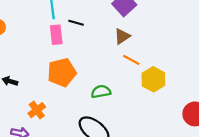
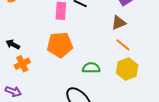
yellow hexagon: (153, 79) -> (127, 69), moved
orange cross: (37, 110) -> (22, 64), moved

